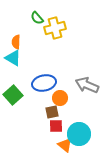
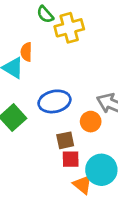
orange semicircle: (16, 42) -> (26, 52), moved
orange circle: (60, 98) -> (91, 122), moved

